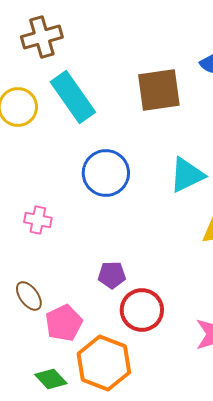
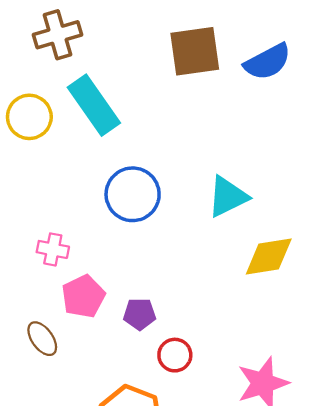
brown square: (159, 90) -> (195, 51), moved
red circle: (142, 310) -> (175, 355), size x0.7
pink pentagon: (64, 323) -> (83, 296), moved

